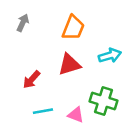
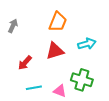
gray arrow: (23, 23) -> (13, 26), moved

